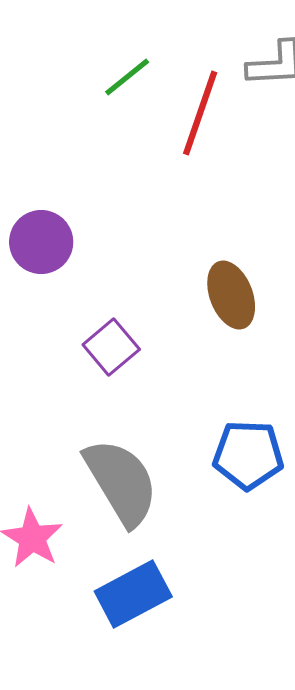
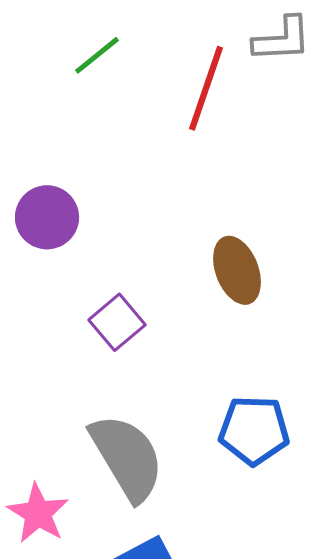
green line: (127, 77) -> (97, 55), moved

